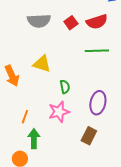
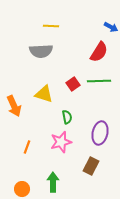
red semicircle: (97, 22) -> (99, 52), turned -40
red square: (71, 23) -> (73, 84), moved
green arrow: (34, 139) -> (53, 182), moved

